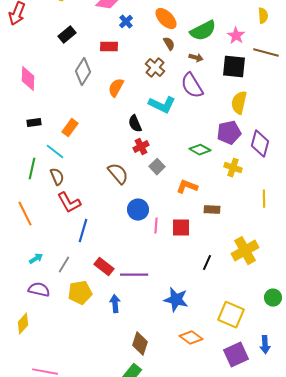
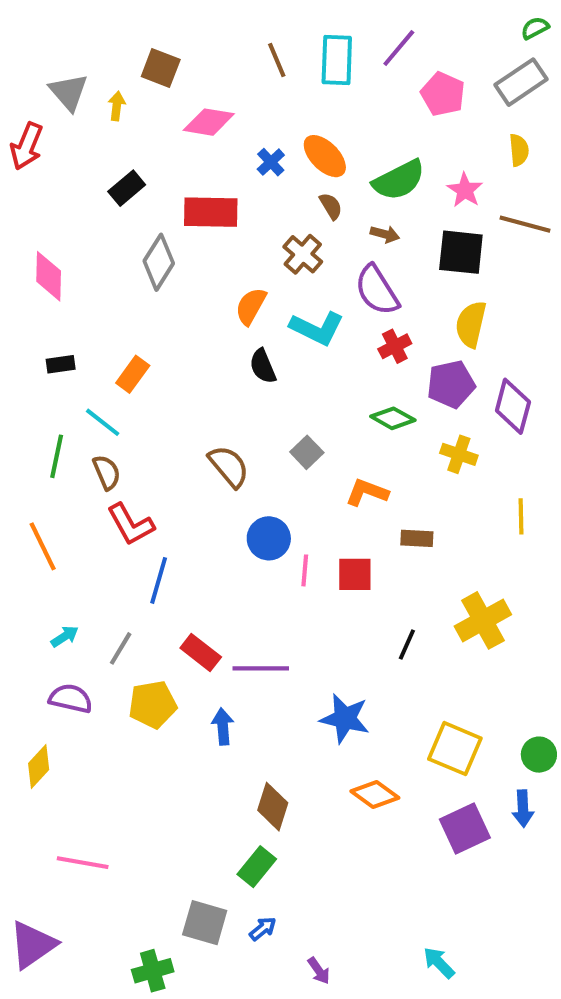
blue cross: (126, 22) -> (271, 162), moved
red rectangle: (109, 47) -> (211, 212), size x1.5
orange semicircle: (116, 88) -> (251, 306), moved
red cross: (141, 147) -> (395, 346), moved
green circle: (273, 298) -> (539, 755), moved

